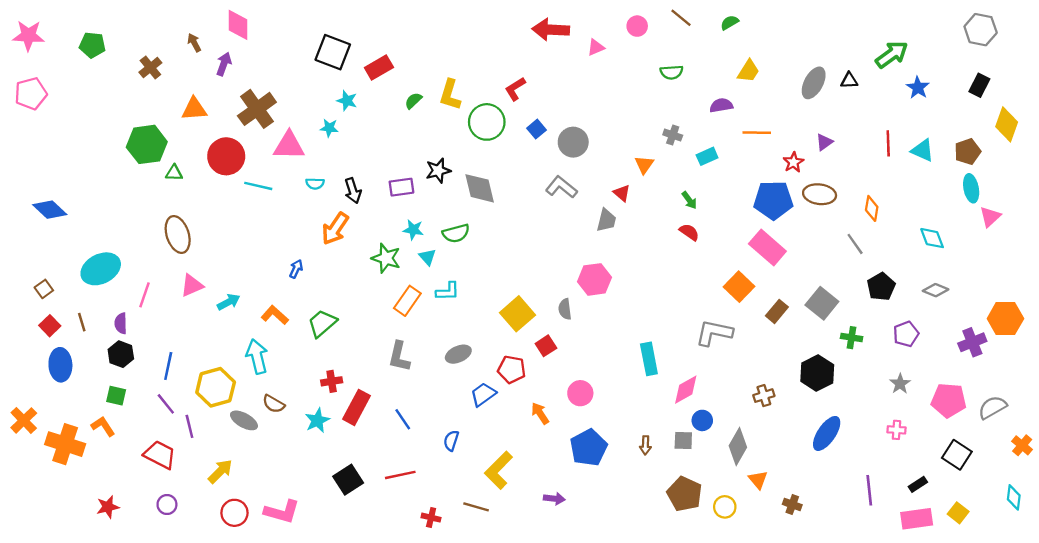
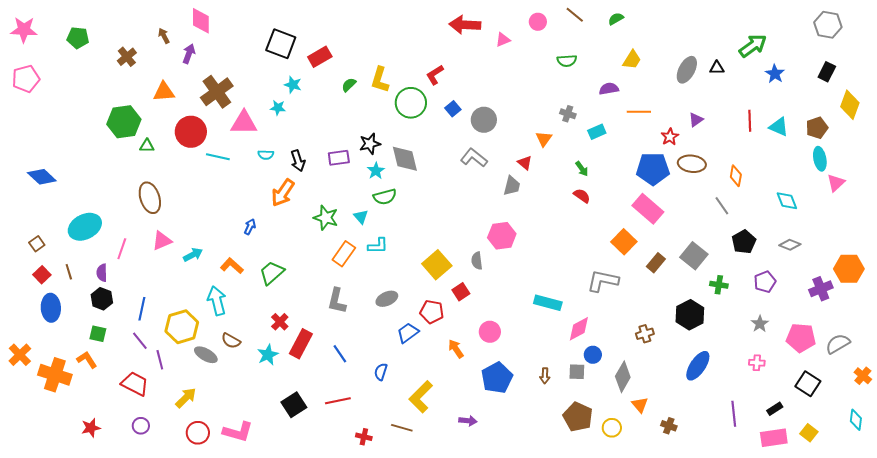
cyan star: (413, 230) -> (376, 171), moved, turned 30
cyan rectangle: (649, 359) -> (548, 303), turned -64
red cross: (332, 381) -> (280, 322), turned -36

